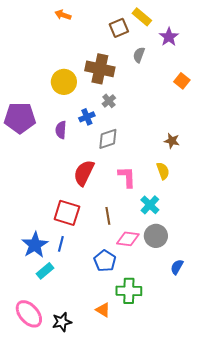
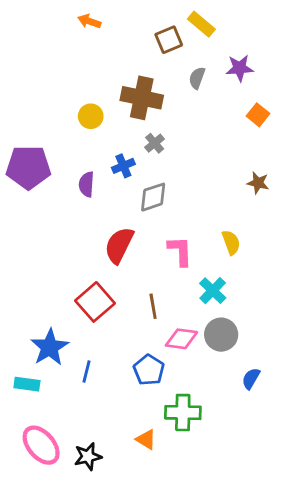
purple star: (169, 37) -> (240, 68), moved, turned 30
yellow circle: (64, 82) -> (91, 116), size x0.7
brown star: (172, 141) -> (258, 183), moved
red square: (67, 213) -> (95, 302), turned 32
blue line: (61, 244) -> (86, 371), moved
cyan rectangle: (45, 271) -> (27, 384), moved, turned 48

